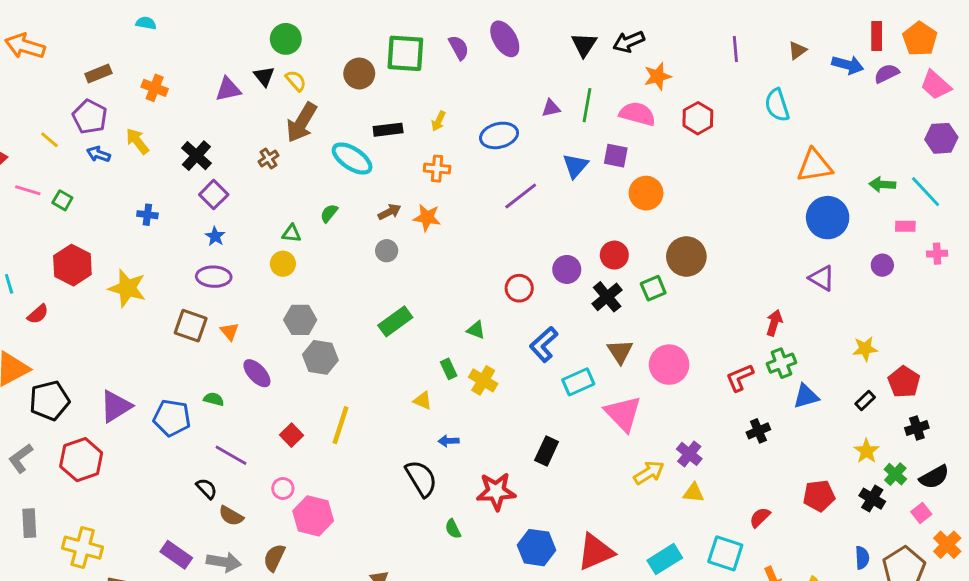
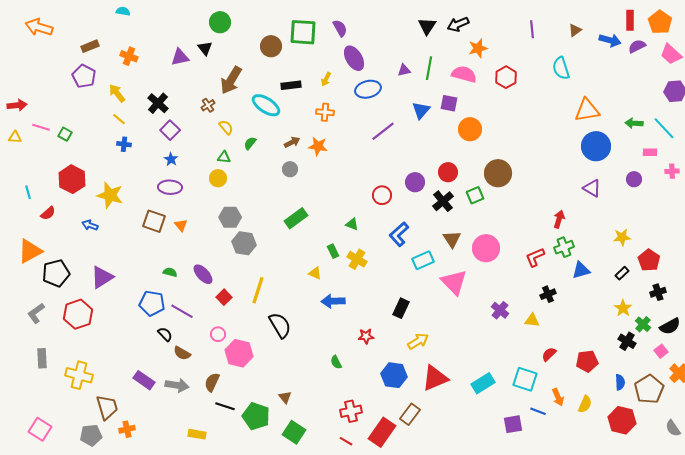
purple ellipse: (505, 39) -> (354, 58), moved
yellow semicircle: (296, 81) -> (226, 127), moved
yellow line: (49, 140) -> (119, 119), moved
blue arrow: (98, 154) -> (90, 225), moved
purple ellipse: (257, 373) -> (203, 274), moved
blue pentagon: (172, 418) -> (152, 303), moved
blue arrow: (449, 441) -> (333, 301), size x1.6
yellow arrow: (649, 473) -> (418, 341), moved
black semicircle: (421, 478) -> (280, 325), moved
red star: (496, 491) -> (366, 336), size x0.6
yellow triangle: (694, 493) -> (532, 320), moved
red pentagon: (819, 496) -> (587, 361), moved

